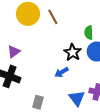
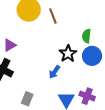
blue arrow: (62, 72) -> (54, 72), turned -32

